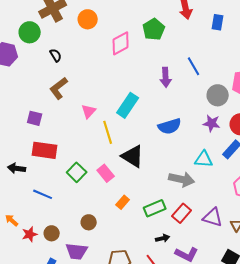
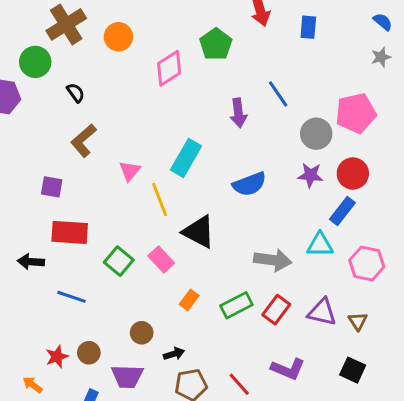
cyan triangle: (204, 159) -> (320, 245), moved
orange arrow: (12, 220) -> (33, 385), moved
black arrow: (163, 238) -> (174, 354), moved

